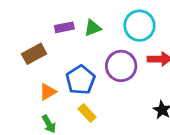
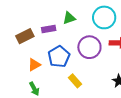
purple rectangle: (64, 27) -> (49, 29), moved
yellow rectangle: (87, 113) -> (75, 81), moved

